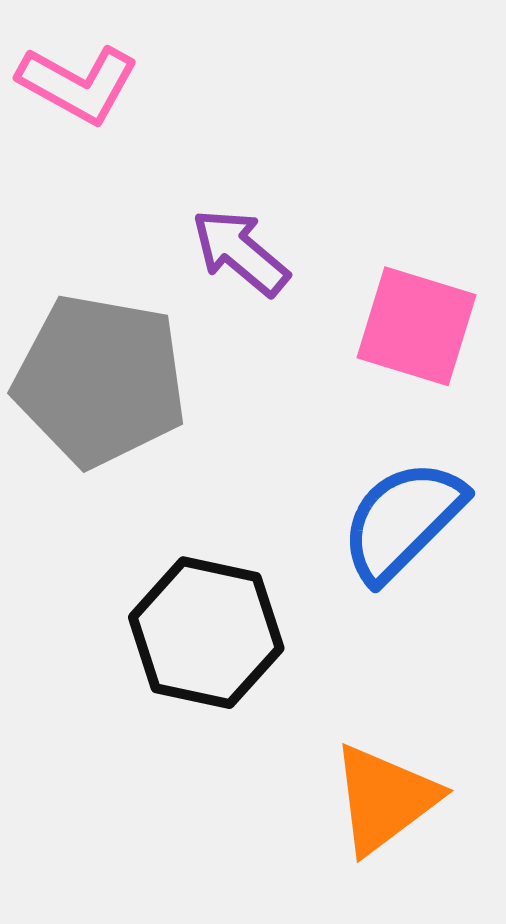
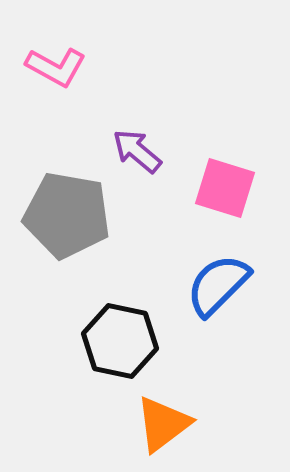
orange triangle: (384, 799) -> (163, 424), moved

